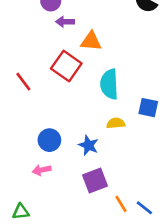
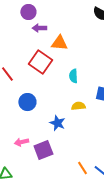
cyan semicircle: (109, 84) -> (73, 76), size x0.6
blue circle: (49, 140) -> (27, 102), moved
purple square: (95, 180) -> (43, 150), moved

